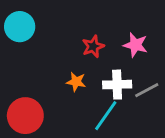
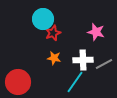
cyan circle: (20, 27) -> (43, 19), moved
red star: (93, 46) -> (53, 33), moved

